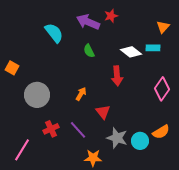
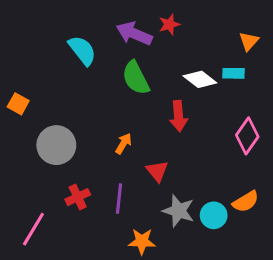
green semicircle: (89, 51) -> (136, 78), size x1.6
purple line: (78, 130) -> (119, 199), turned 48

